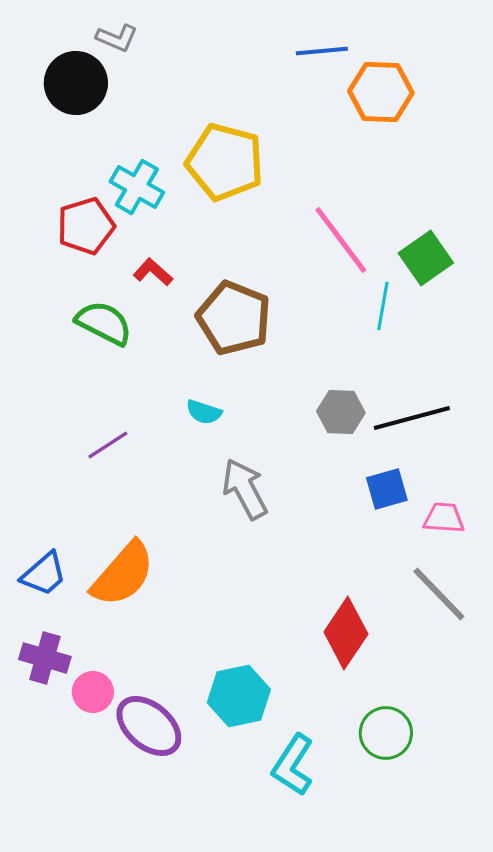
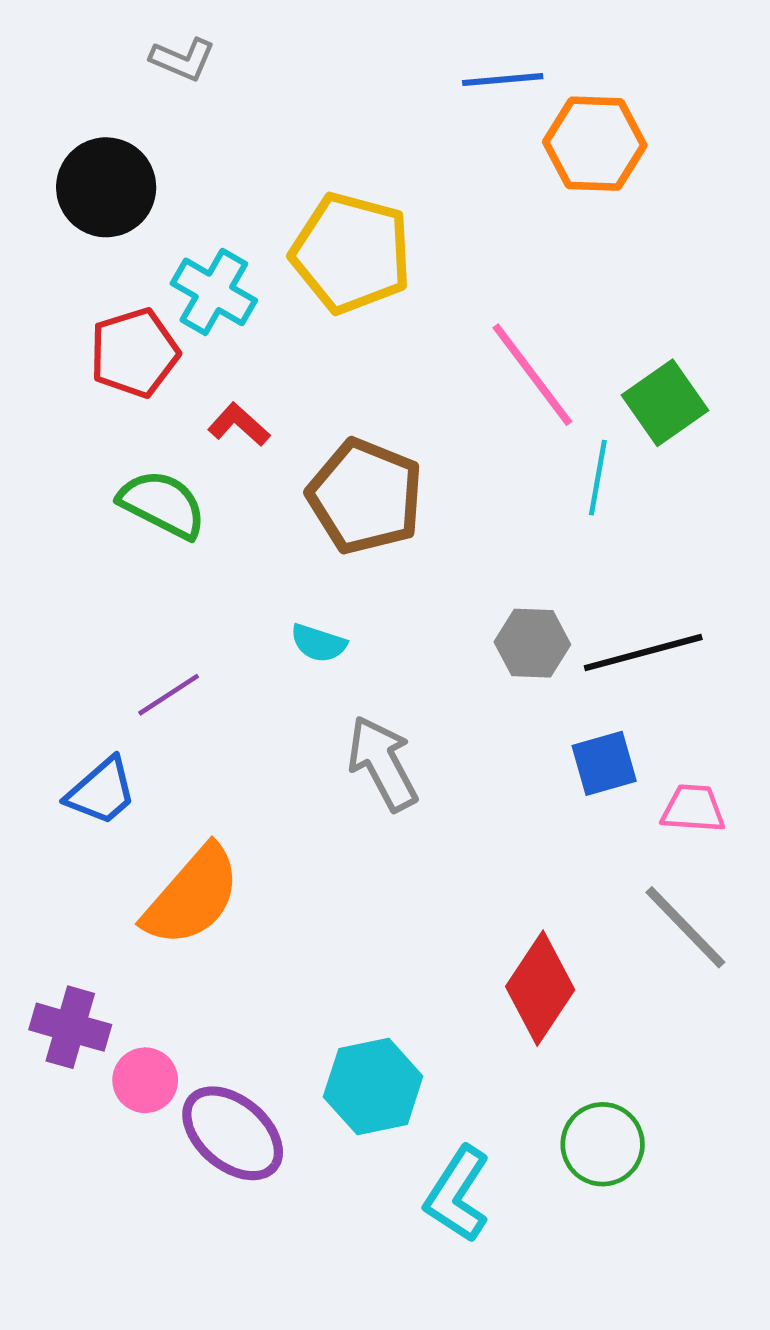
black circle: (76, 83) -> (106, 187), moved
blue trapezoid: (44, 574) -> (101, 791), moved

